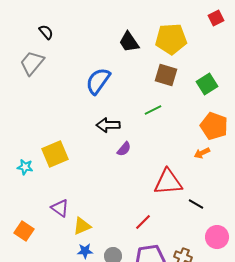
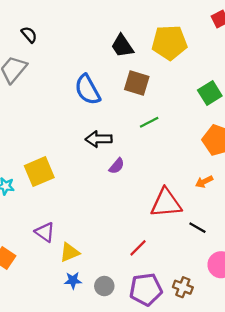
brown square: (166, 75) -> (137, 83), moved
blue semicircle: (98, 81) -> (87, 90), turned -64
orange arrow: (202, 153) -> (204, 182), moved

